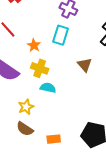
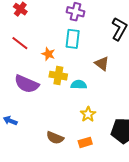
cyan semicircle: (48, 88) -> (79, 85), moved
yellow star: (26, 107) -> (88, 114), moved

